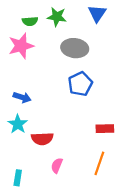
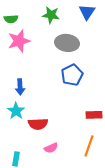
green semicircle: (30, 21) -> (11, 19), moved
blue arrow: (22, 97) -> (20, 87), turned 70
pink semicircle: (57, 166) -> (51, 148), turned -136

